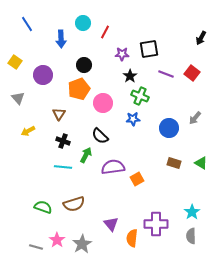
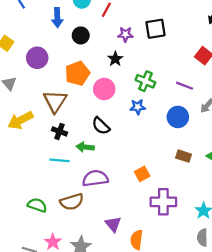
black circle: (84, 65) -> (81, 35), moved
purple line: (166, 74) -> (185, 86), moved
black star: (130, 76) -> (115, 59), moved
brown triangle: (59, 114) -> (55, 101), size x1.6
yellow arrow: (28, 131) -> (20, 120), size x1.6
green arrow: (86, 155) -> (85, 147), turned -112
purple semicircle: (113, 167) -> (95, 178), moved
purple cross: (156, 224) -> (163, 202), moved

